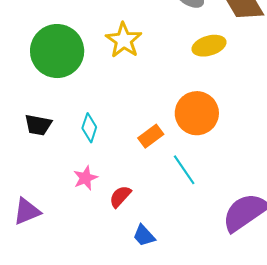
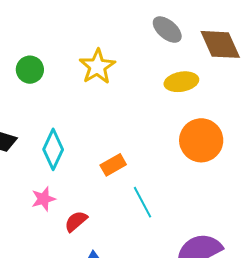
green circle: (57, 51) -> (30, 70), size x0.5
orange circle: (197, 113) -> (201, 140), moved
cyan diamond: (89, 128) -> (53, 149), size x1.4

